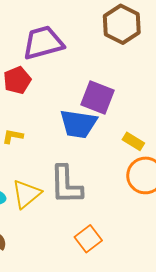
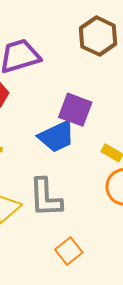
blue trapezoid: (78, 124) -> (57, 136), turned -33

